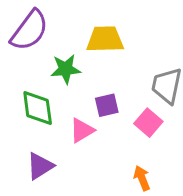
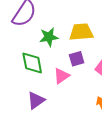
yellow trapezoid: (105, 39) -> (81, 32), moved

